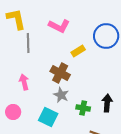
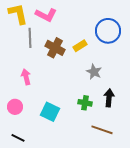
pink L-shape: (59, 26) -> (46, 15), moved
brown cross: (60, 73) -> (55, 48), moved
gray star: (61, 95) -> (94, 72), moved

